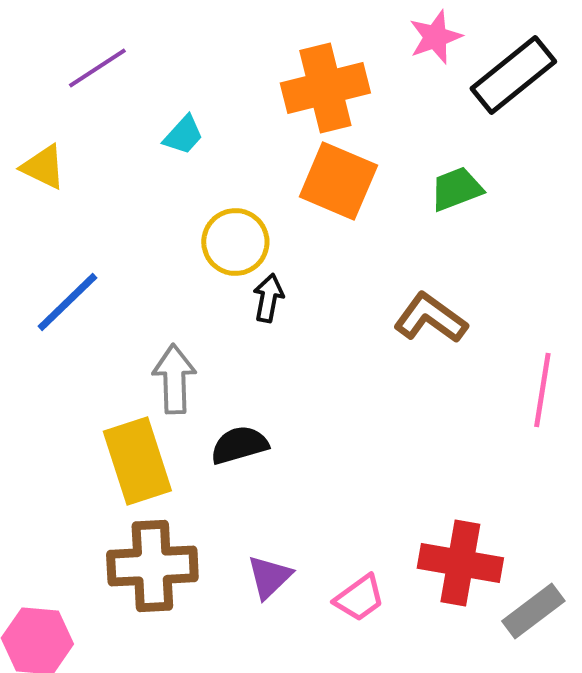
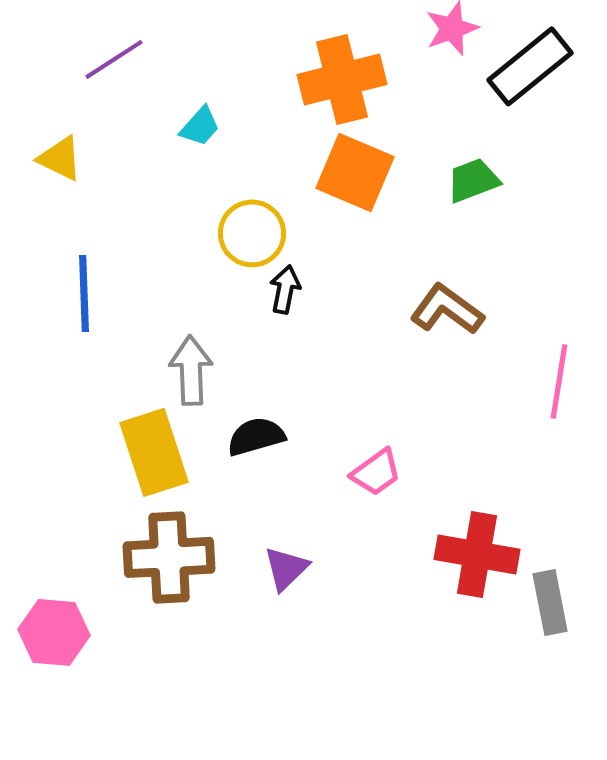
blue line: (67, 302) -> (84, 293), turned -48
pink trapezoid: (359, 598) -> (376, 472), moved
gray rectangle: (533, 611) -> (550, 602), turned -64

